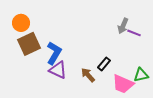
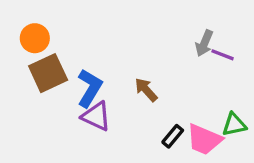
black rectangle: (104, 64) -> (173, 136), moved
brown arrow: (88, 75) -> (146, 90), moved

